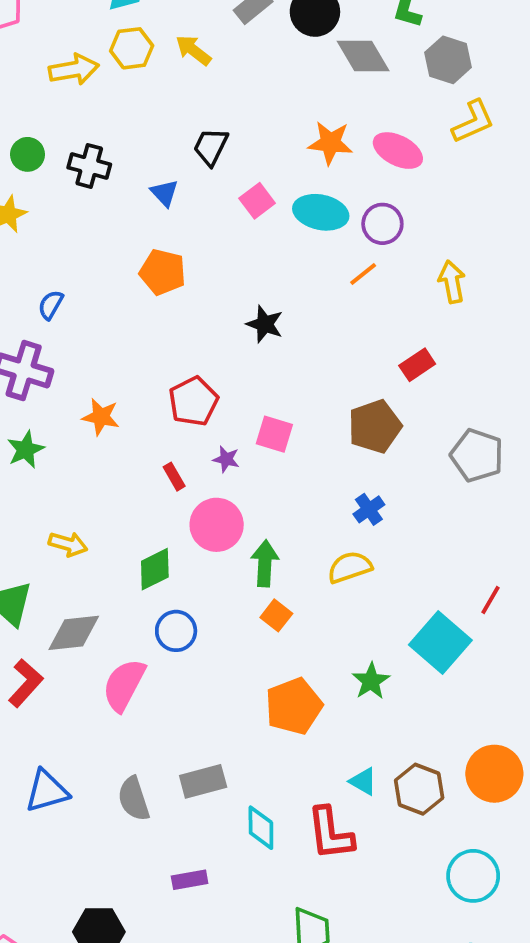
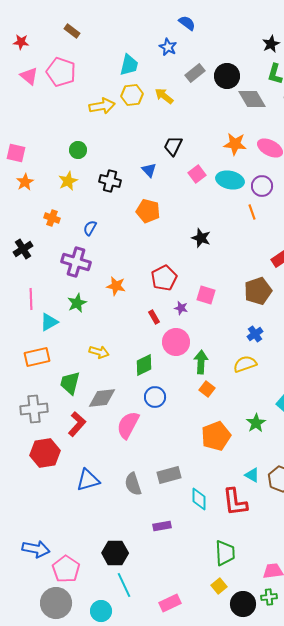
black cross: (89, 166) -> (110, 181), moved
orange line: (363, 274) -> (252, 212), turned -70

